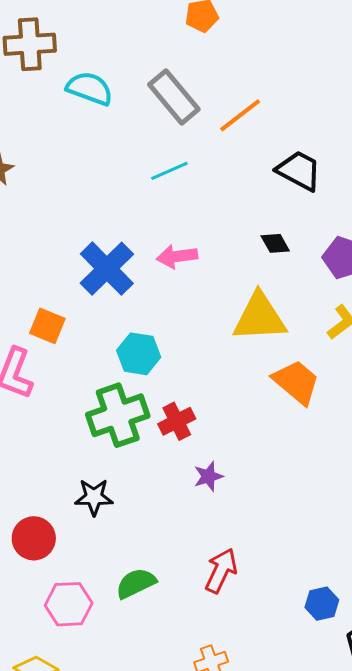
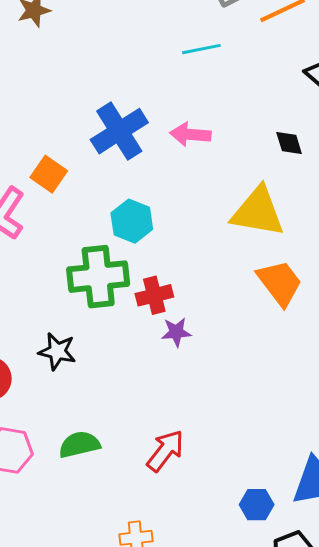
purple star: (208, 476) -> (176, 332), moved

